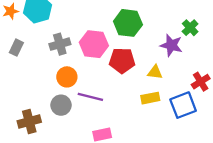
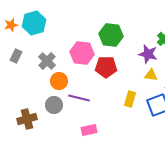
gray cross: (60, 44) -> (47, 61), moved, turned -30
yellow triangle: (155, 72) -> (151, 75), moved
yellow rectangle: (150, 98) -> (130, 99), turned -63

